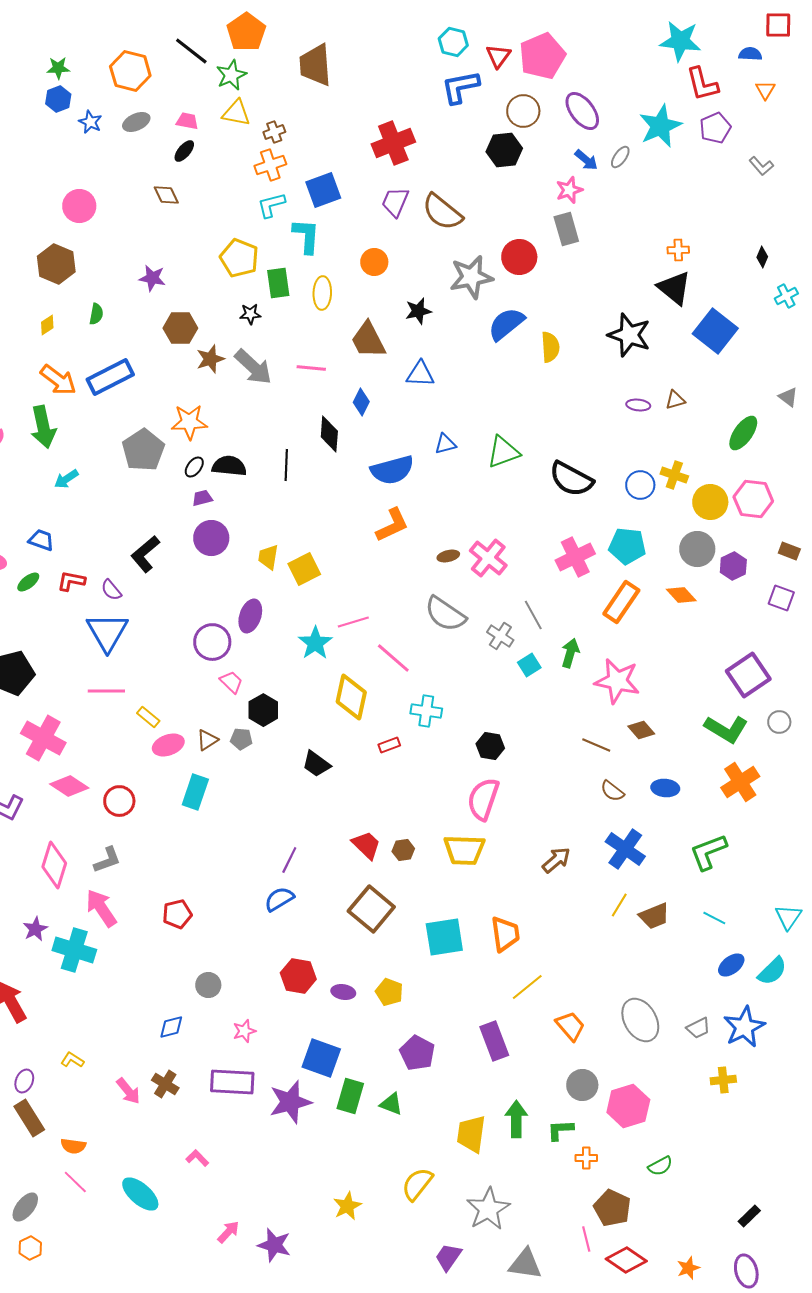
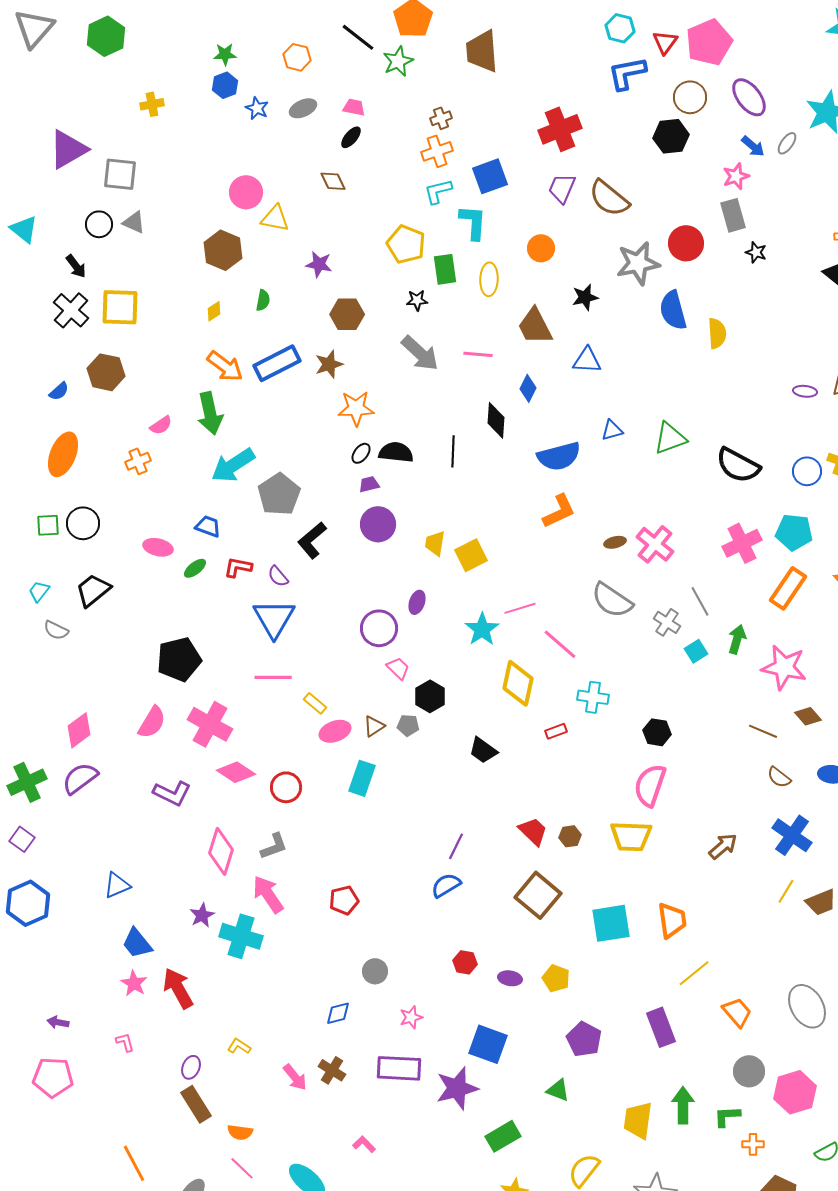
orange hexagon: (130, 71) -> (297, 57), size x0.7
yellow triangle: (236, 113) -> (275, 218), moved
blue semicircle: (506, 324) -> (673, 310), turned -66
black star: (629, 335) -> (756, 252), moved, size x0.5
brown star: (210, 359) -> (329, 364), moved
gray pentagon: (143, 450) -> (279, 494), moved
cyan arrow: (66, 479) -> (233, 465), size x1.8
purple ellipse: (250, 616) -> (417, 602), size x0.7
red hexagon: (298, 976) -> (465, 962), size x0.7
green rectangle: (350, 1096) -> (503, 1136), moved, turned 44

